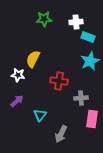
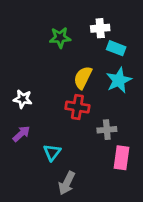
green star: (44, 19) -> (60, 38), moved
yellow semicircle: (33, 59) -> (83, 78), moved
gray arrow: (61, 134) -> (67, 183), moved

